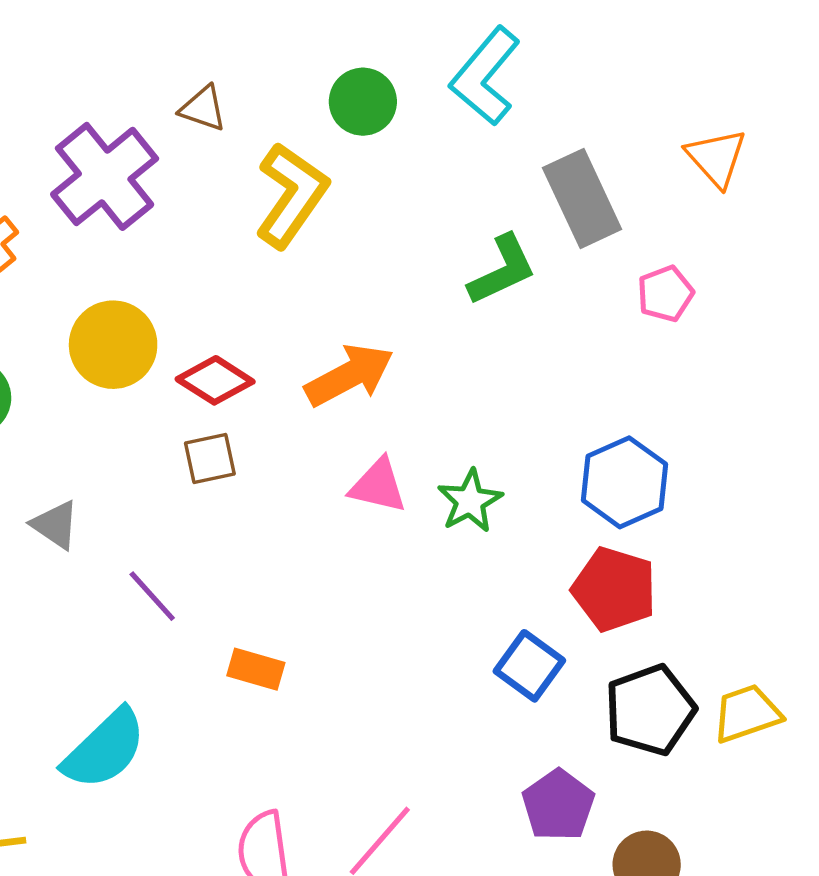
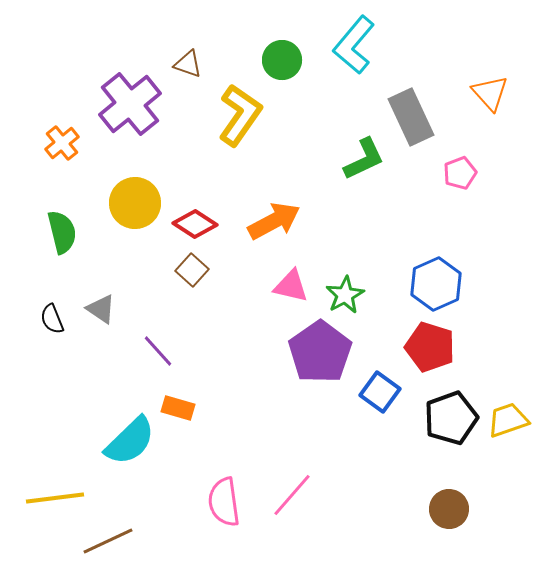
brown square: (210, 459) -> (192, 270), turned -36
orange rectangle: (256, 669) -> (178, 408), moved
purple pentagon: (558, 805) -> (320, 352), moved, size x1.5

